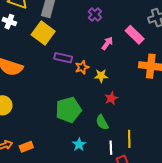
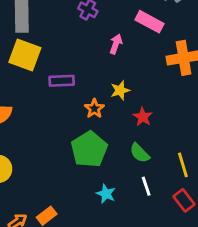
orange star: (82, 67) -> (94, 109), moved
cyan star: (79, 145) -> (106, 194), moved
white line: (111, 148) -> (146, 186), moved

